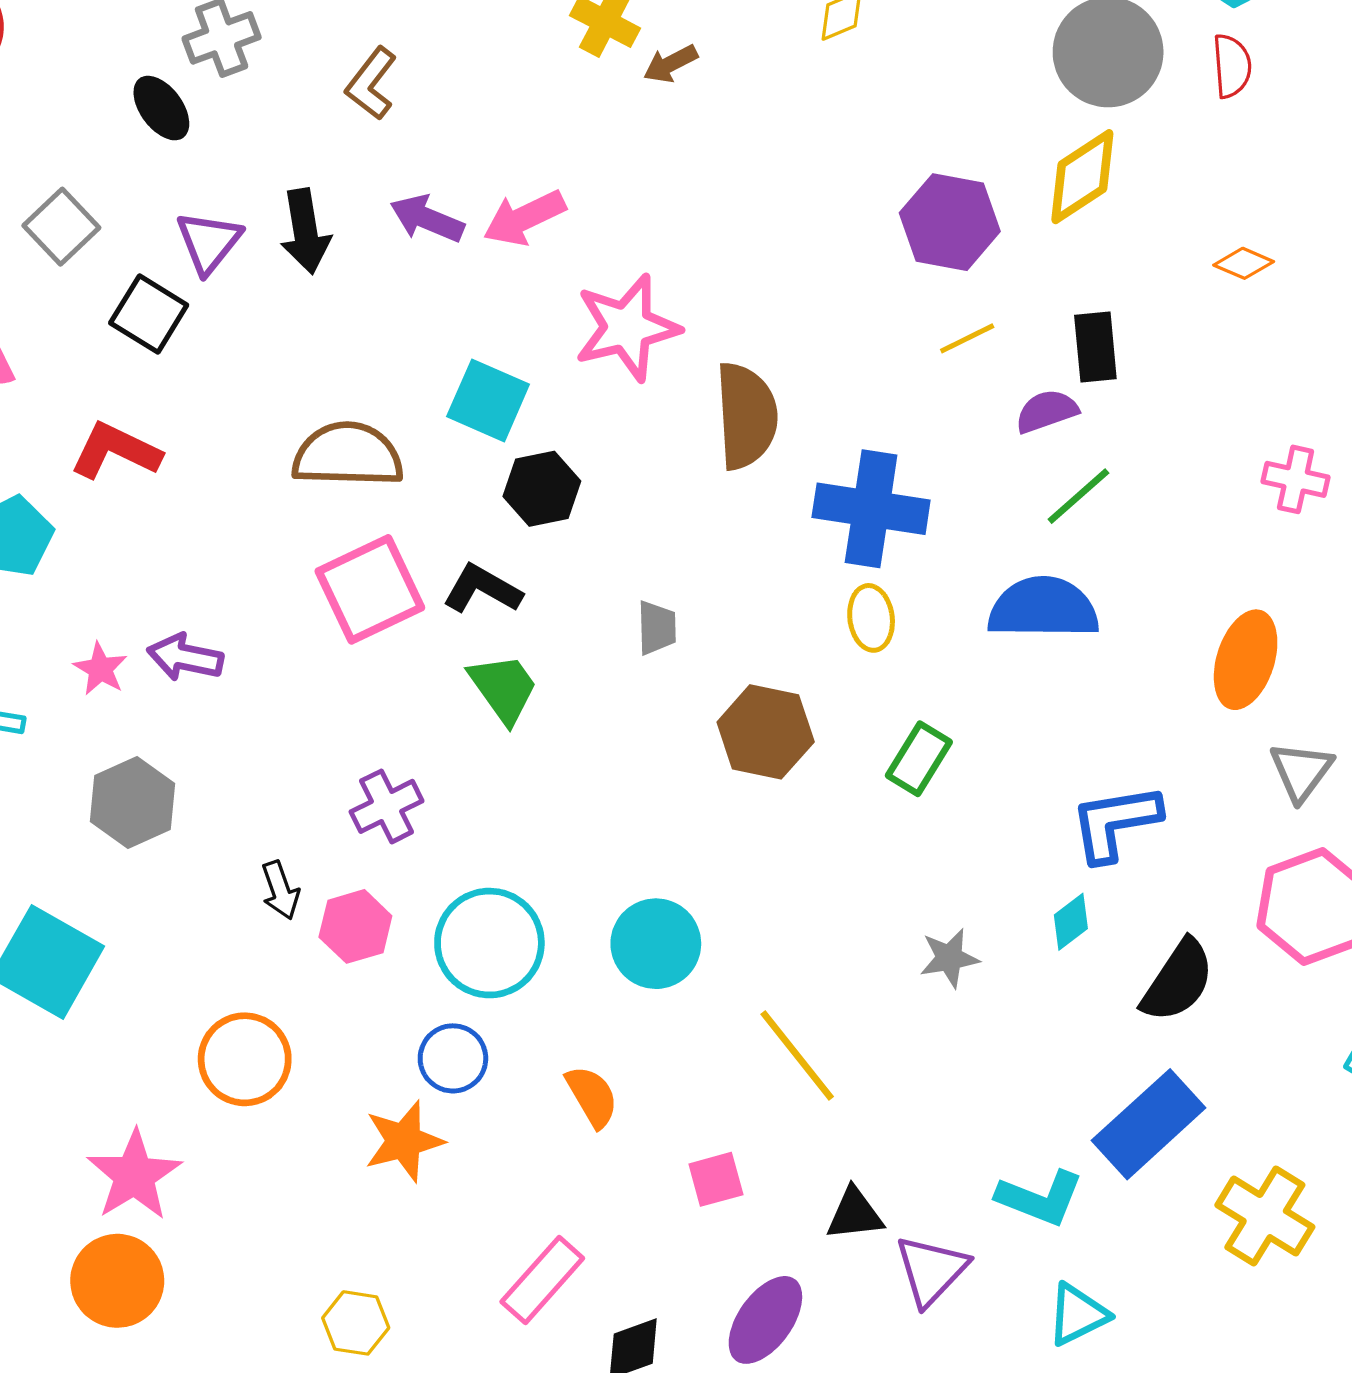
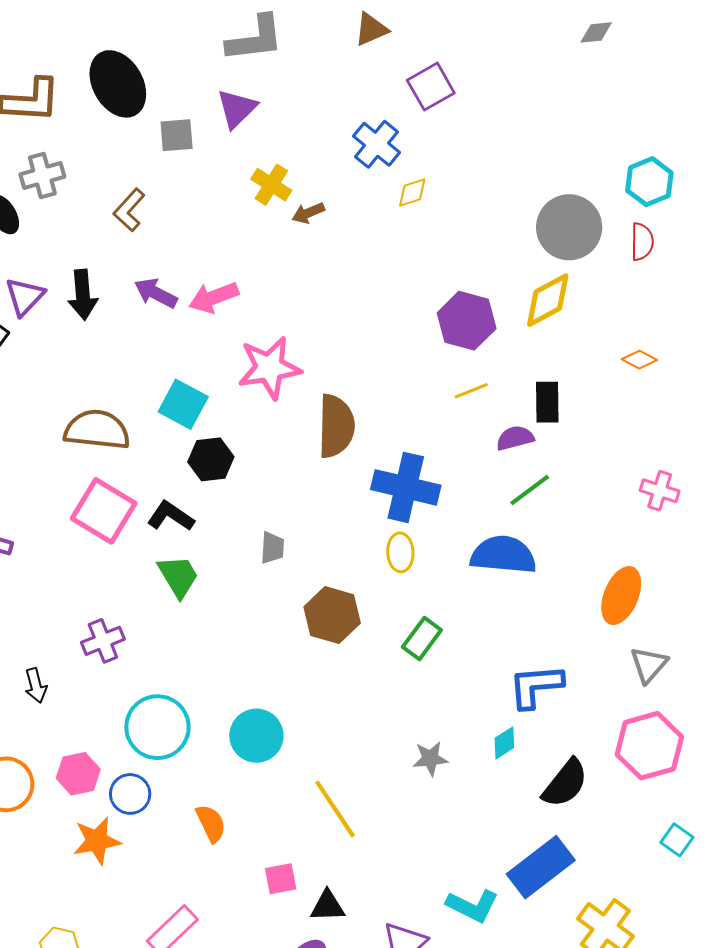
pink square: (370, 589) -> (104, 511), turned -38
pink hexagon: (355, 926) -> (78, 774), moved
black triangle: (855, 1214) -> (328, 906), moved

